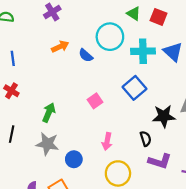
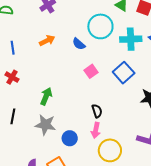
orange arrow: (60, 47) -> (47, 41), moved
pink square: (95, 101) -> (91, 71), moved
black semicircle: (146, 139) -> (97, 111), moved
pink arrow: (107, 142) -> (96, 130), moved

